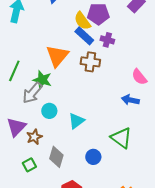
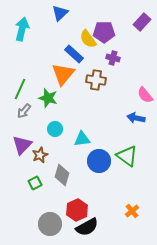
blue rectangle: (84, 36) -> (74, 54), moved
gray arrow: (32, 93) -> (24, 111), moved, size x0.7
cyan triangle: (76, 121) -> (82, 139), turned 30
blue circle: (93, 157) -> (99, 161), moved, size x1.5

